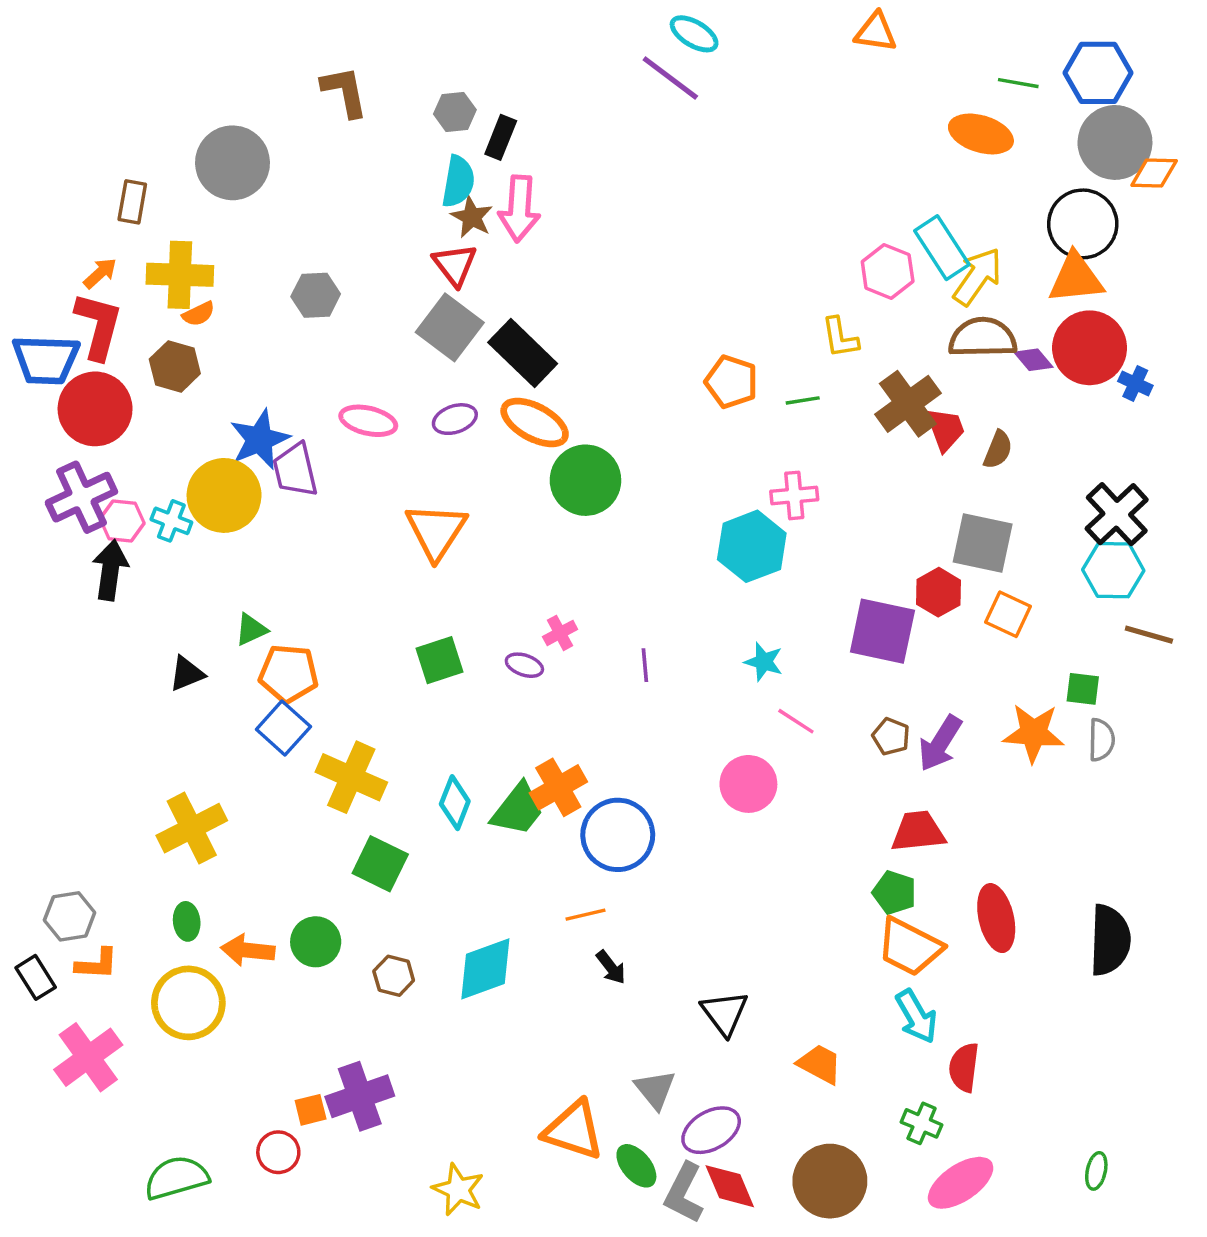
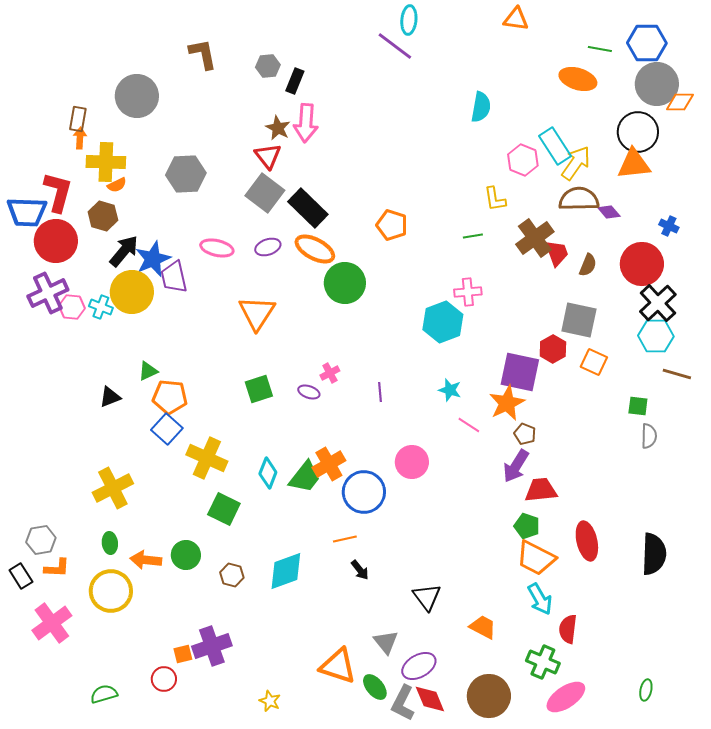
cyan ellipse: (694, 34) -> (409, 20), turned 64
cyan semicircle: (458, 181) -> (481, 107), moved
orange arrow: (100, 273) -> (80, 138), moved, turned -45
gray hexagon: (316, 295) -> (186, 174), size x1.4
red circle: (1090, 348) -> (642, 264), moved
orange pentagon: (731, 382) -> (392, 225), moved
black arrow: (110, 570) -> (124, 251), moved, turned 32
orange star: (1034, 733) -> (507, 403), moved, turned -30
purple arrow: (940, 743) -> (516, 466), moved
pink circle: (748, 784) -> (412, 462), moved
green cross: (922, 1123) -> (543, 662), size x1.4
green semicircle: (176, 1178) -> (104, 694), size x0.7
yellow star: (458, 1190) -> (270, 701), size x0.7

